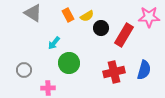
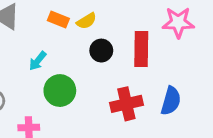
orange rectangle: (68, 15) -> (58, 19), turned -40
black circle: (101, 28) -> (101, 51), moved
red rectangle: (124, 35) -> (141, 49), turned -30

